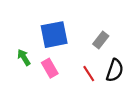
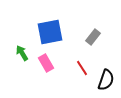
black semicircle: (115, 70) -> (106, 80), moved

